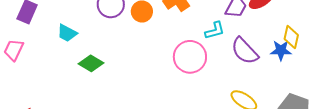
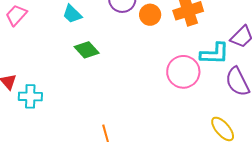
cyan L-shape: (215, 31) -> (215, 54), size x1.4

